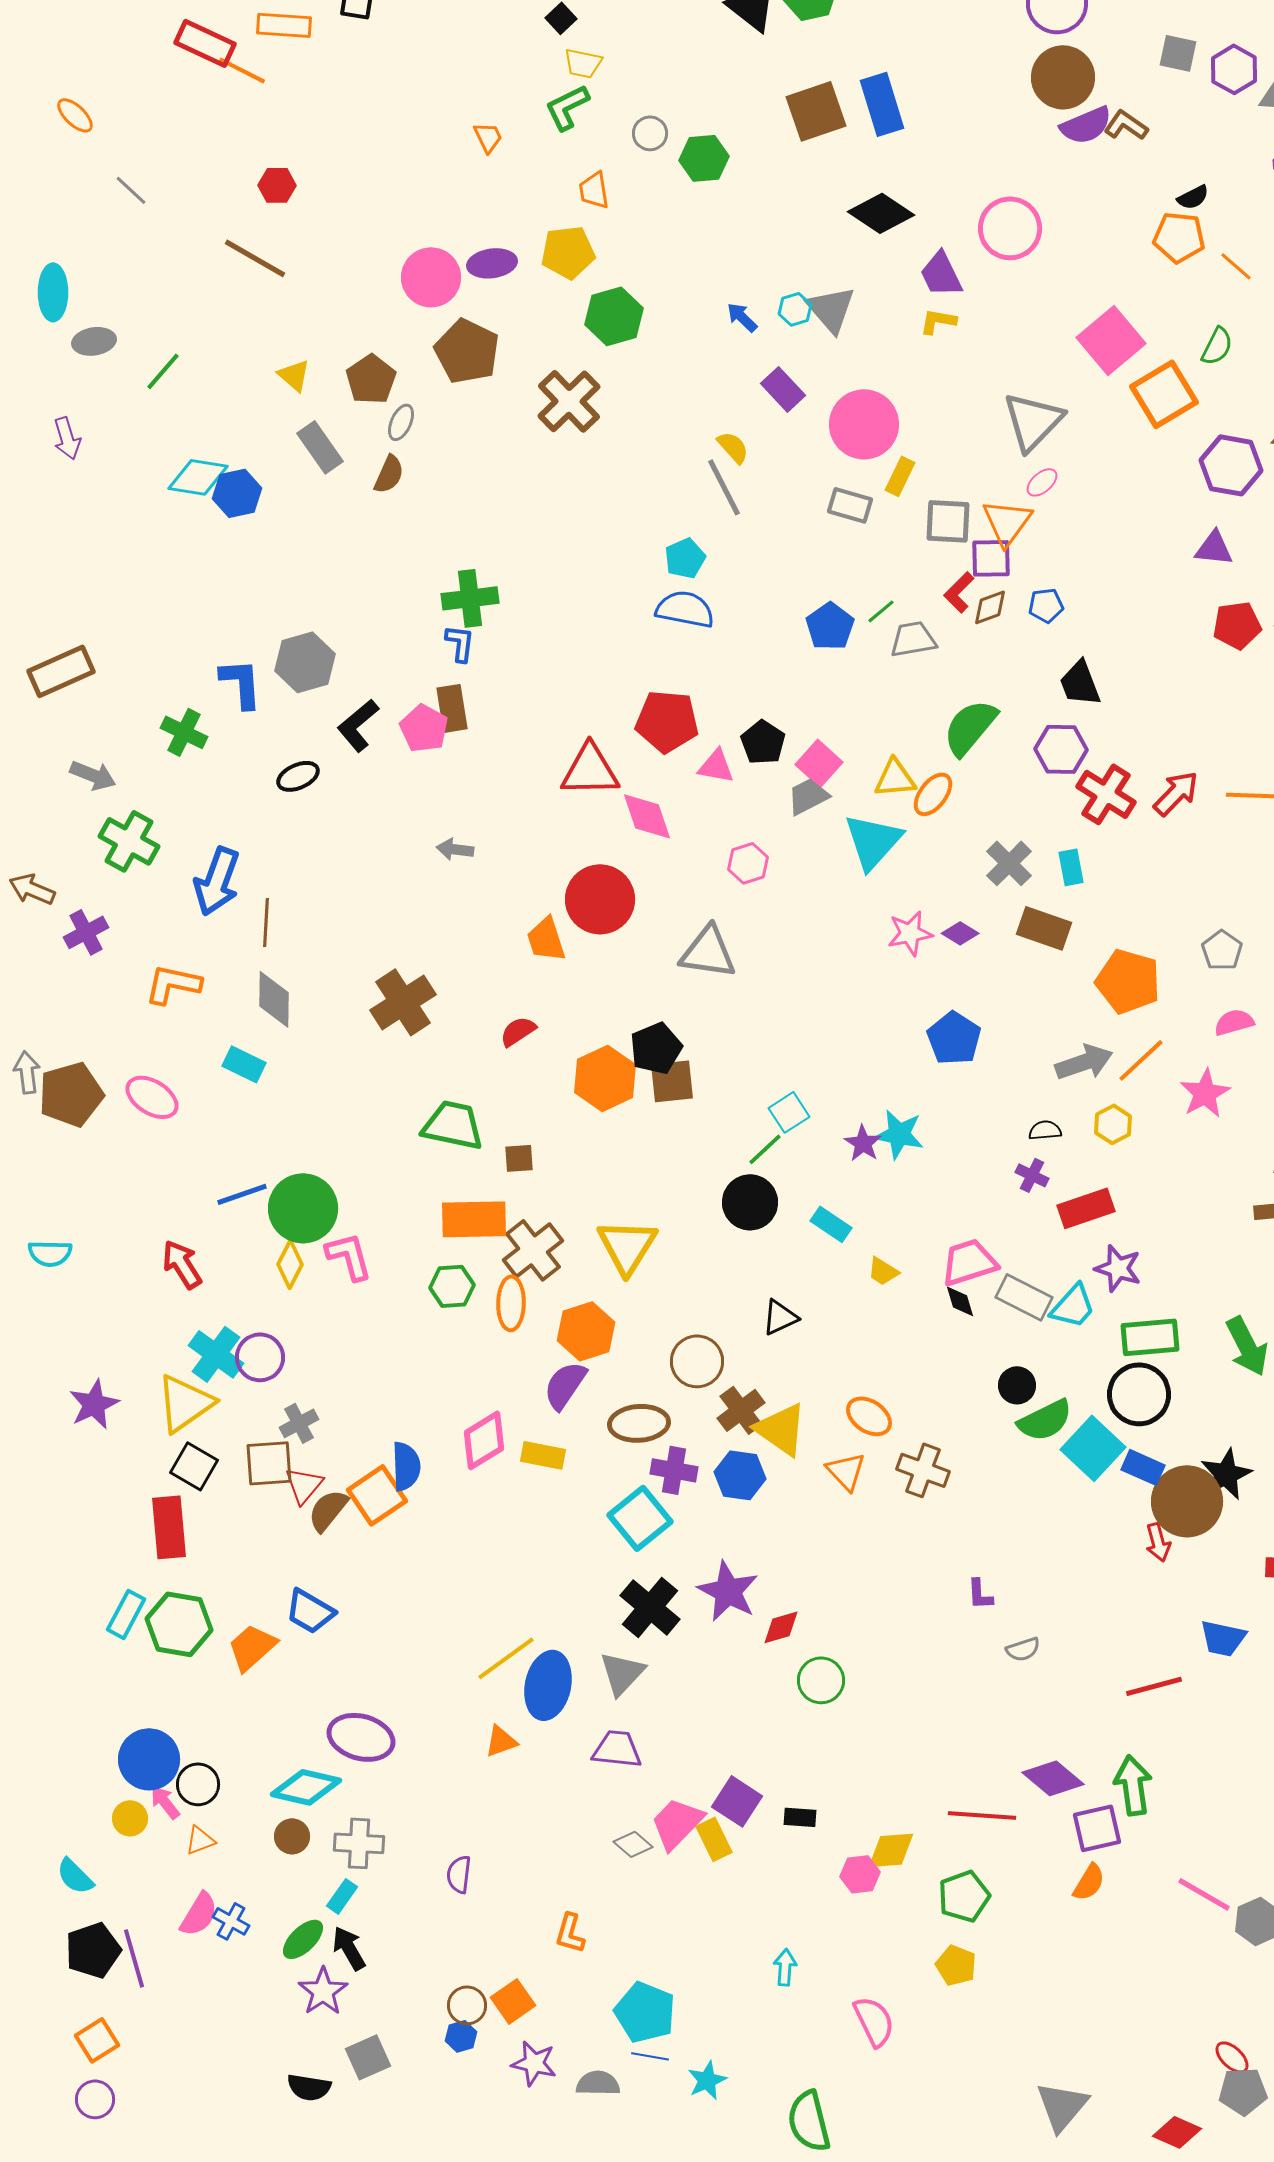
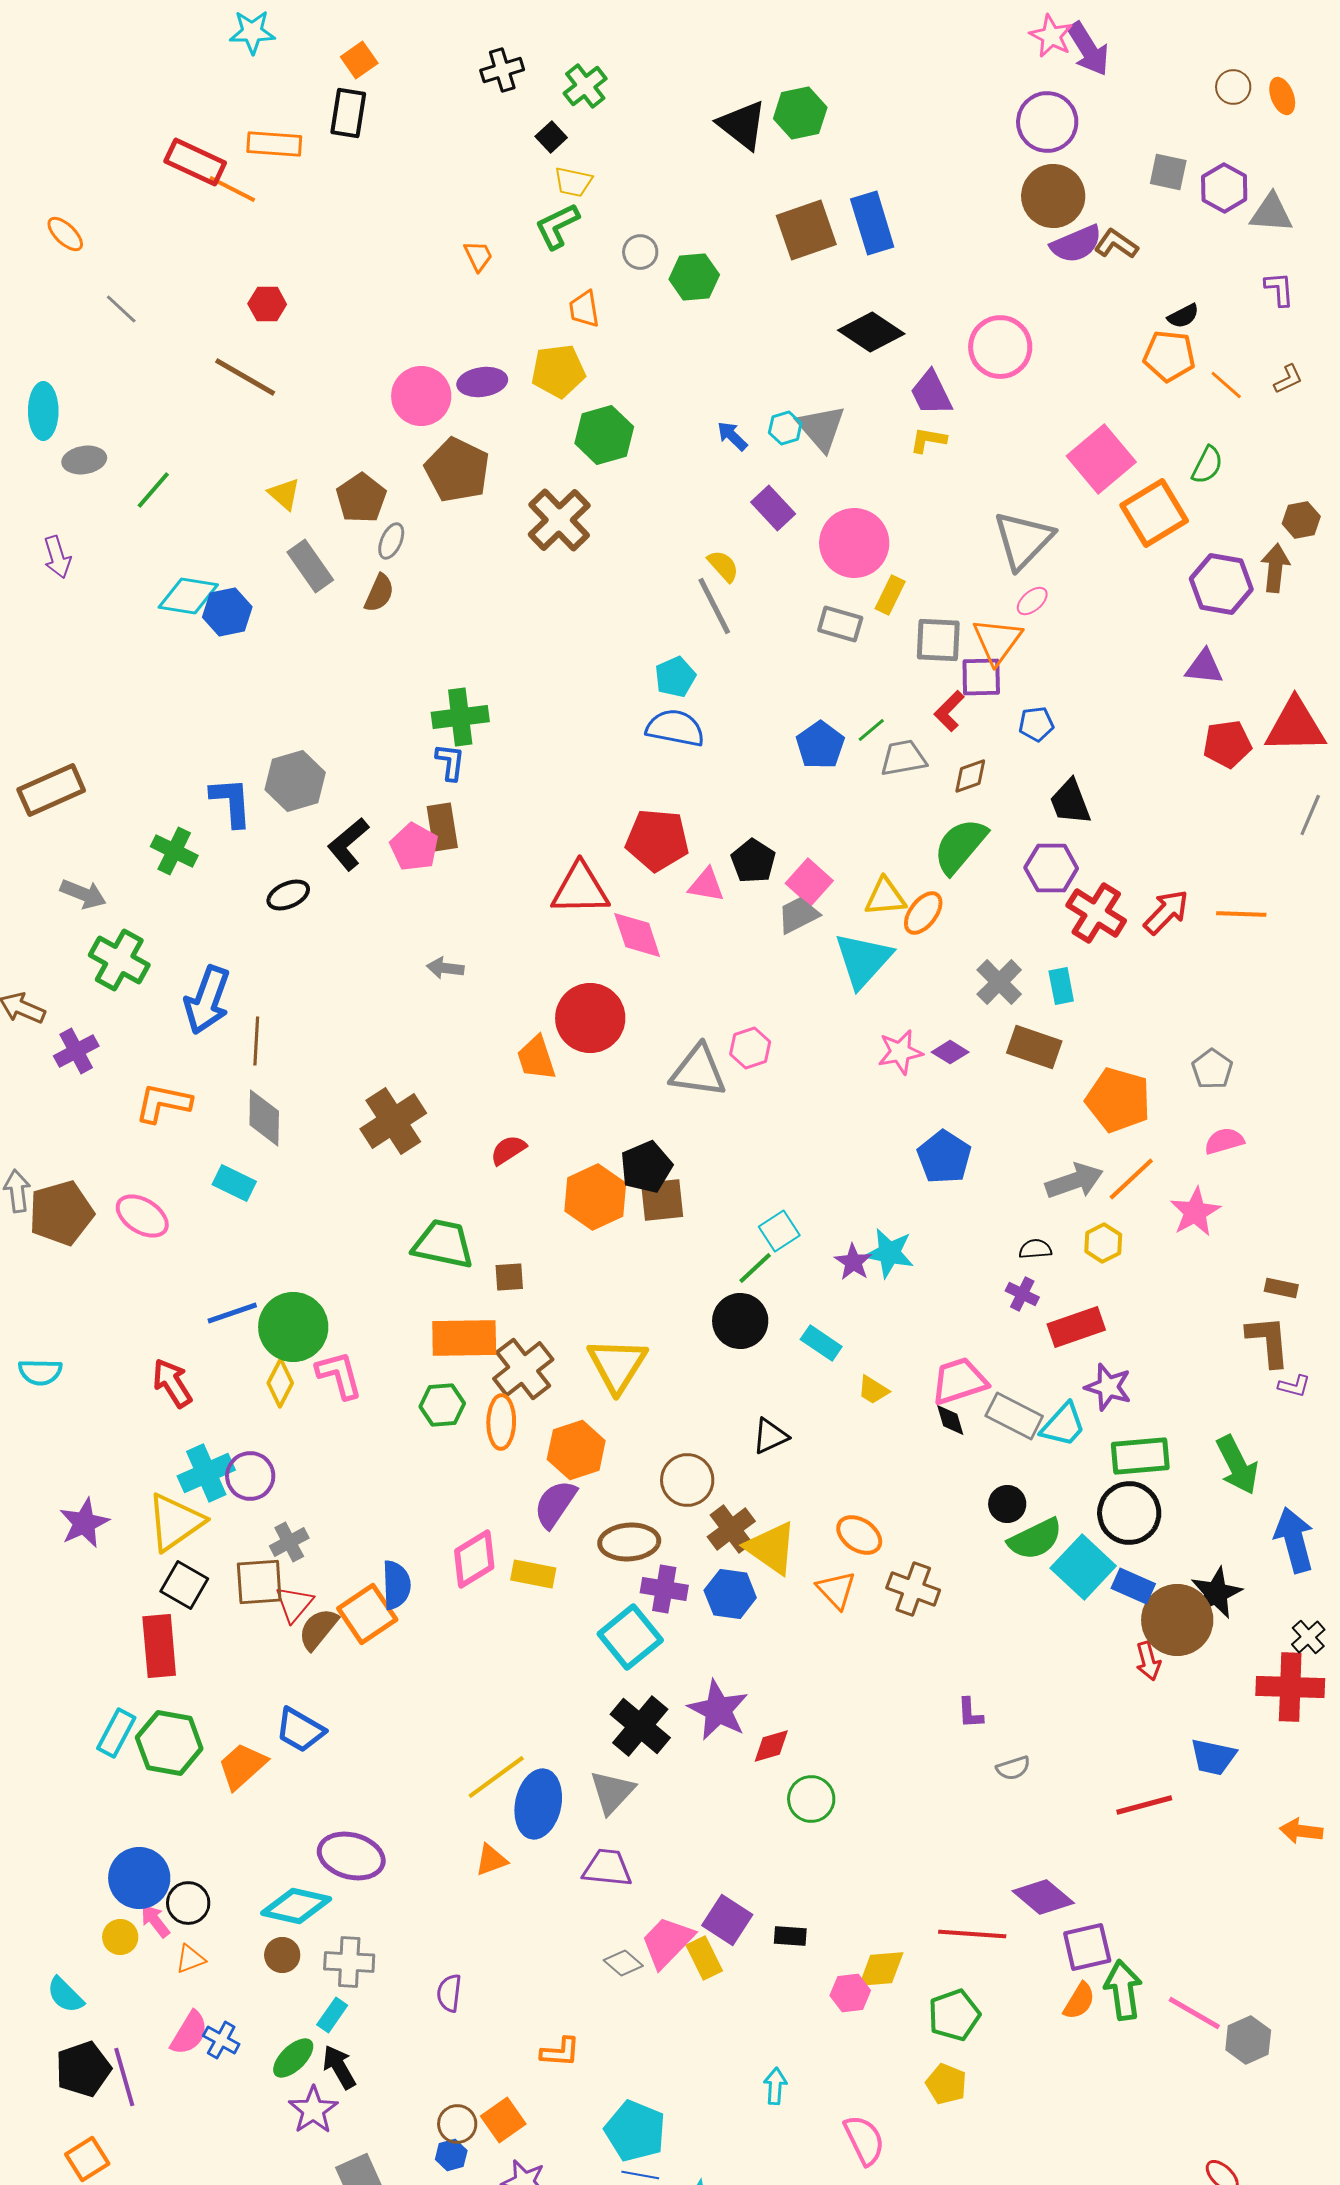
brown diamond: (990, 607) -> (970, 776), moved
pink hexagon: (748, 863) -> (750, 1048), moved
cyan cross: (216, 1354) -> (206, 1473), turned 30
green arrow: (1133, 1785) -> (1123, 1990), moved
orange L-shape: (570, 1933) -> (560, 2052), turned -102

